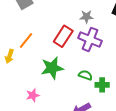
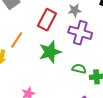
red rectangle: (63, 36) -> (47, 20), moved
green star: (52, 68) -> (50, 52), moved

